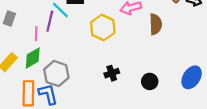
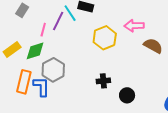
brown semicircle: (156, 24) -> (153, 46), turned -72
black circle: (150, 81) -> (127, 95), moved

